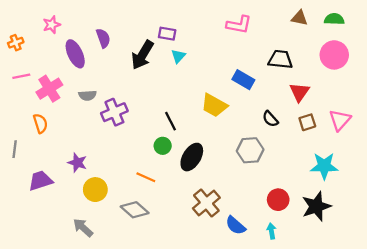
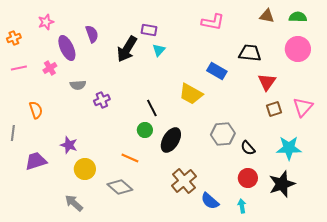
pink cross: (49, 89) -> (50, 68), moved, size x0.6
purple cross: (114, 112) -> (102, 100), size x0.7
black semicircle: (270, 119) -> (248, 148), moved

